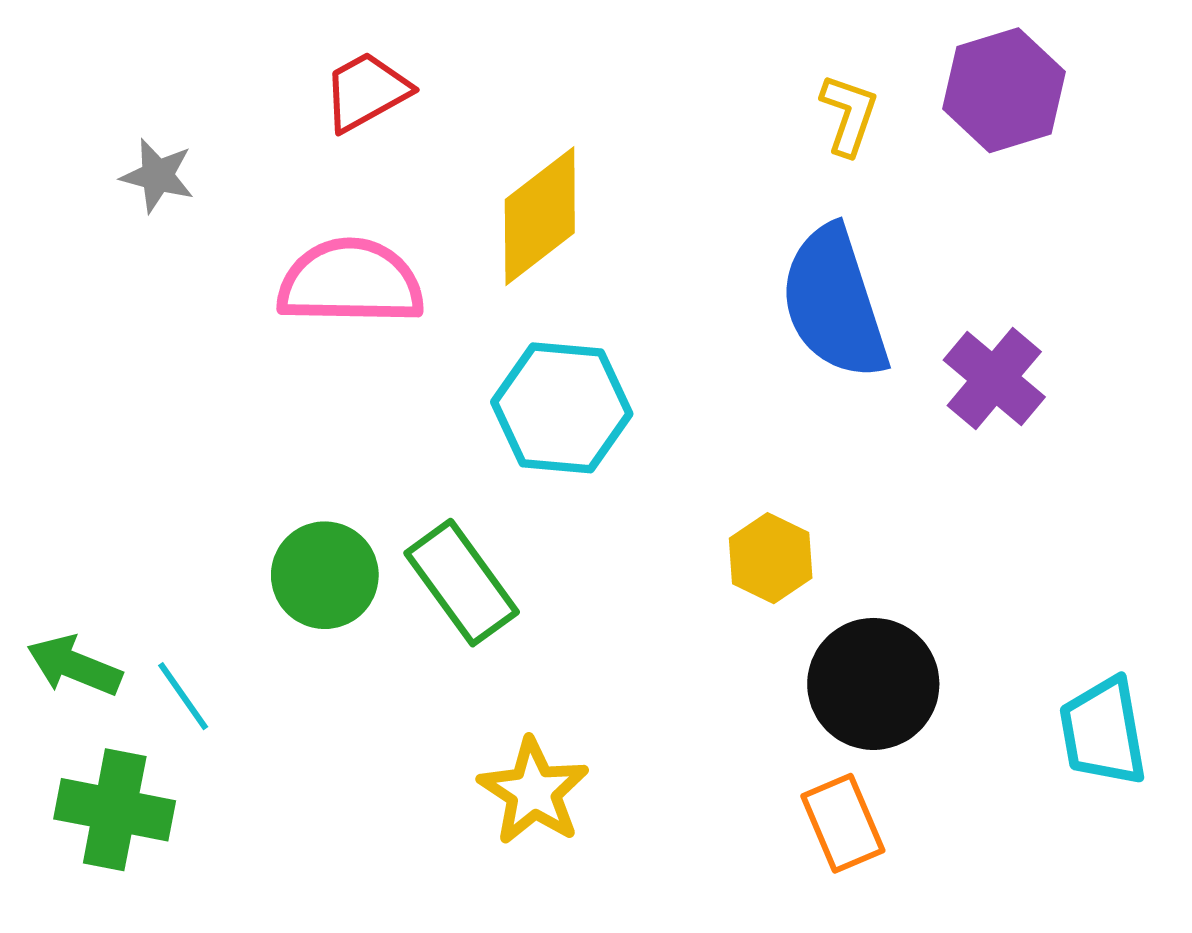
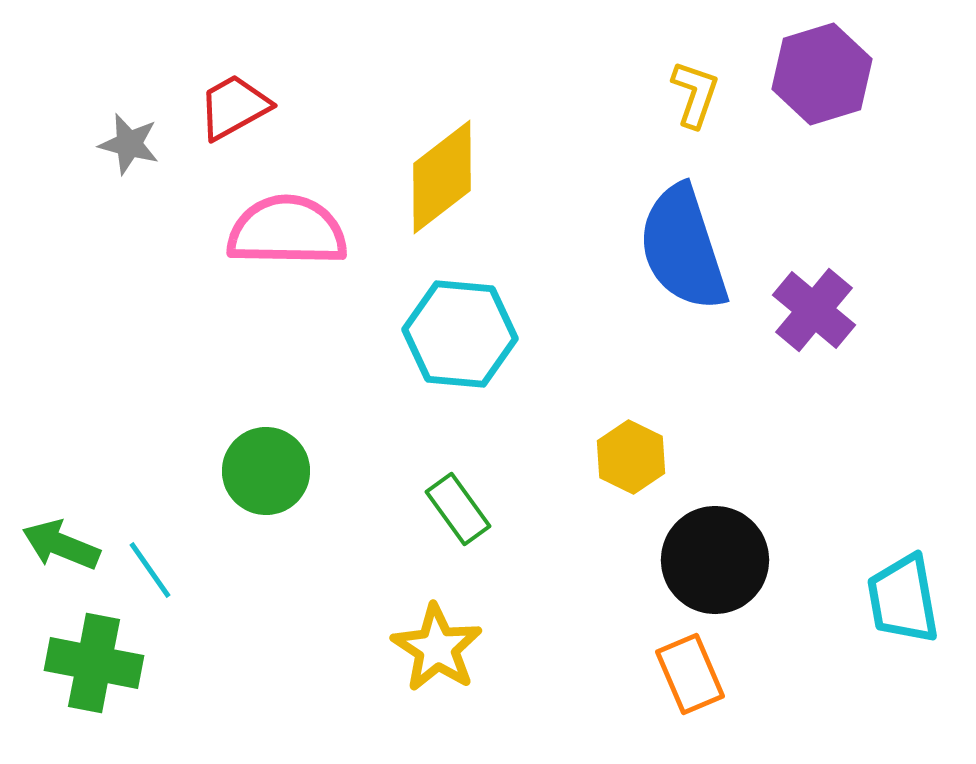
red trapezoid: (366, 91) -> (234, 107), moved
green rectangle: (462, 583) -> (458, 509), moved, size x0.7

